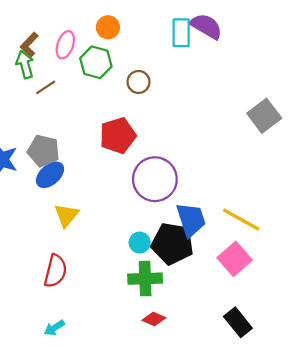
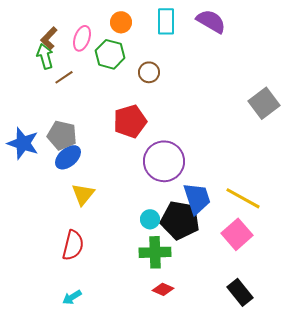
cyan rectangle: (181, 33) -> (166, 21), moved

